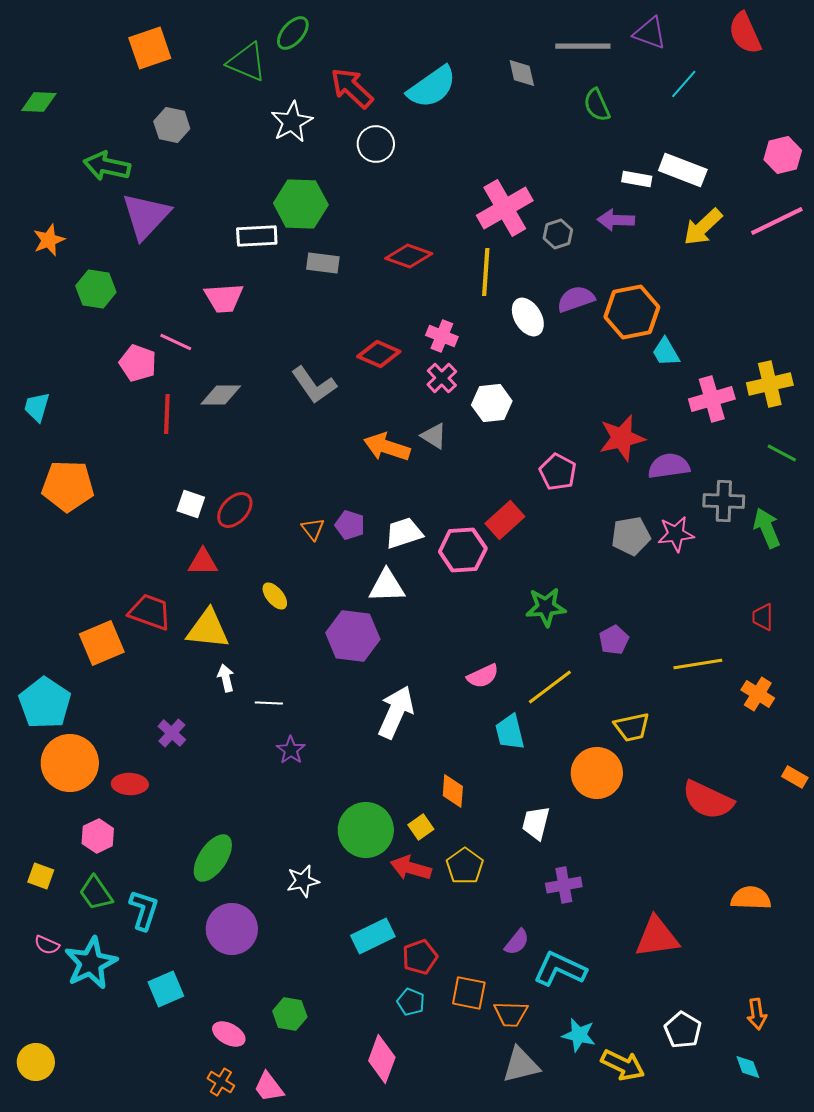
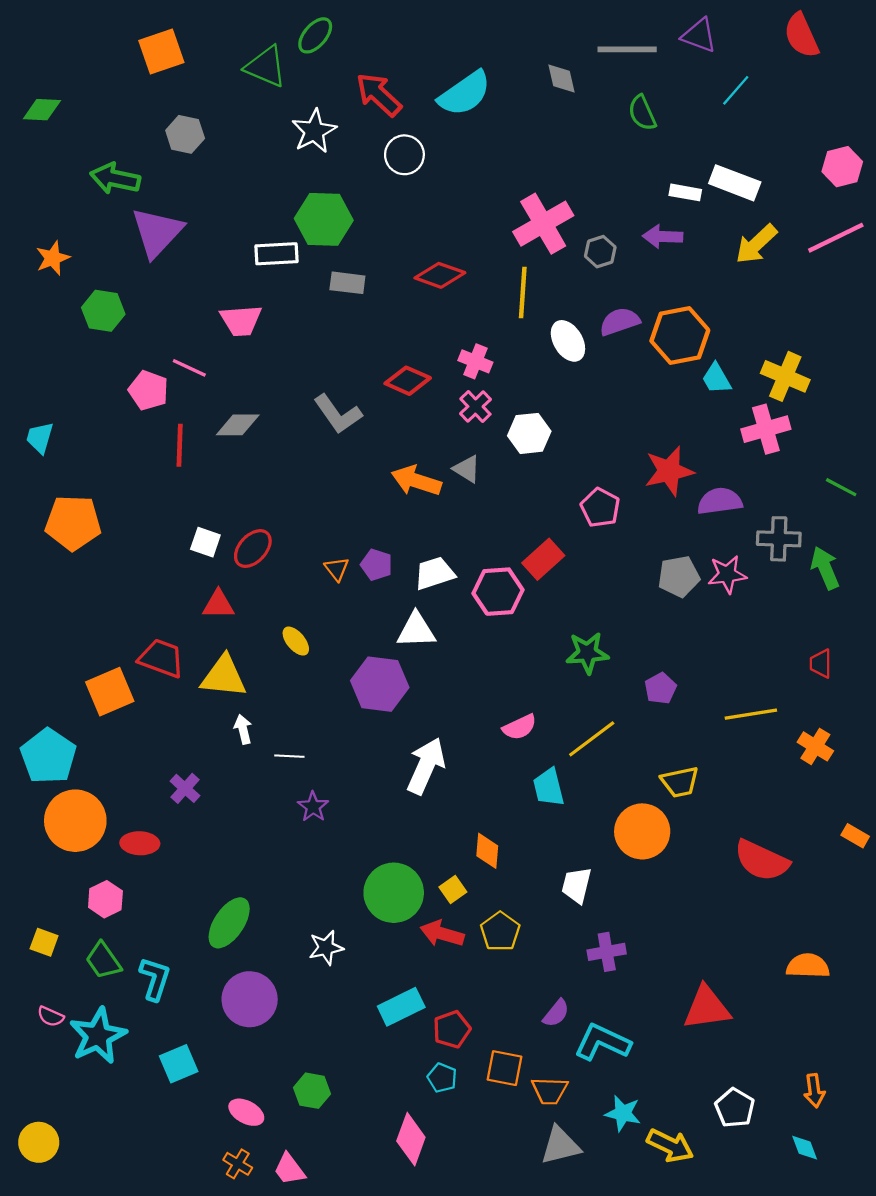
yellow cross: (770, 384) -> (785, 376), moved, turned 36

